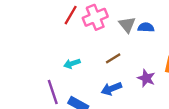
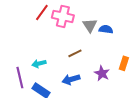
pink cross: (95, 17) -> (63, 16), turned 30
cyan arrow: (72, 64) -> (39, 63), moved

